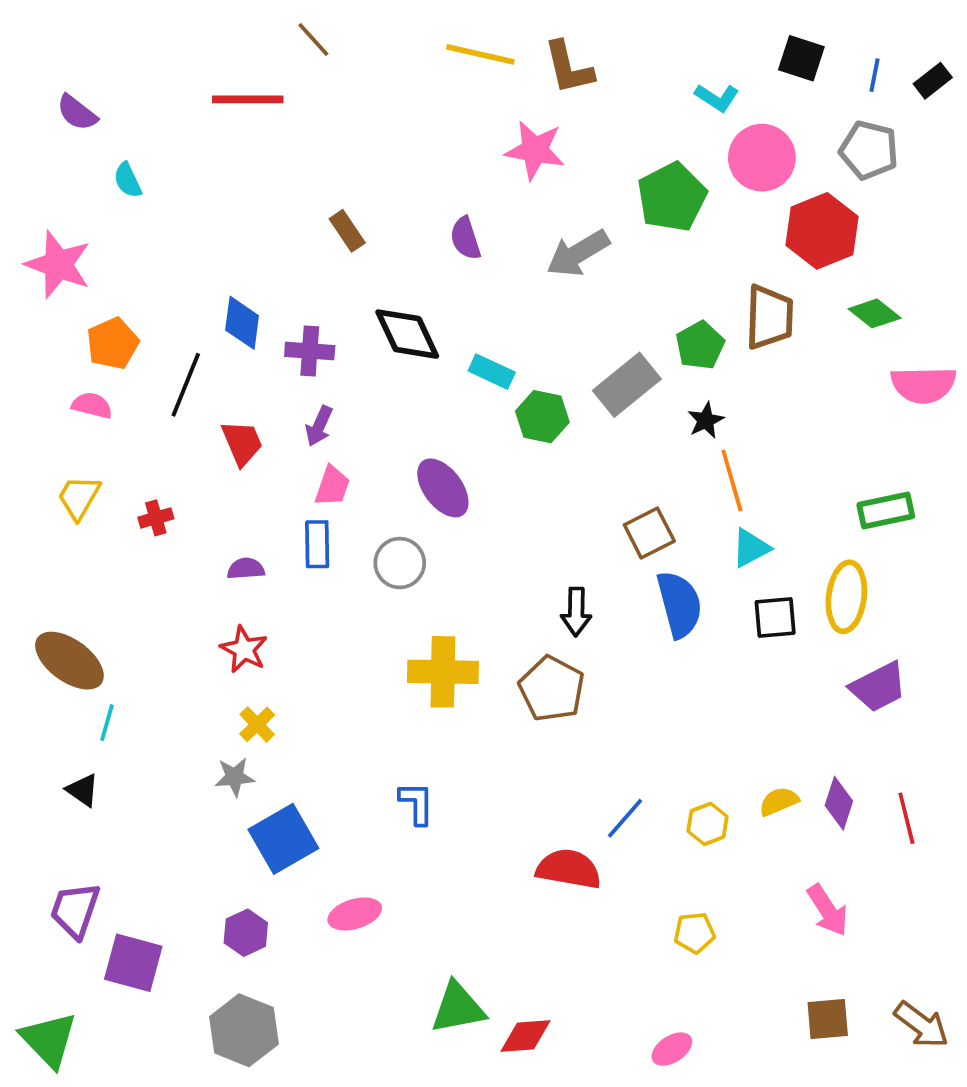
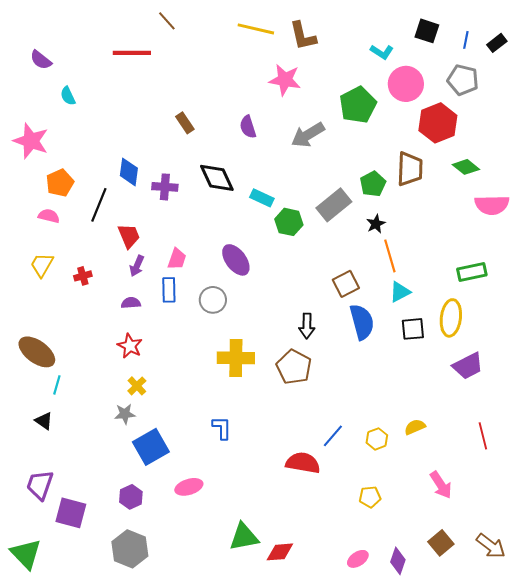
purple arrow: (319, 426) -> (137, 266), moved
purple diamond: (839, 803) -> (398, 561), moved
brown square: (828, 1019) -> (441, 543), turned -35

